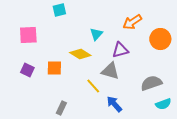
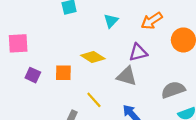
cyan triangle: (96, 34) -> (111, 21), moved
pink square: (28, 35) -> (18, 43), moved
yellow line: (93, 86) -> (94, 100), moved

